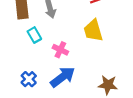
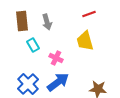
blue cross: (29, 79) -> (28, 84), size x1.5

